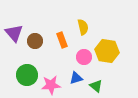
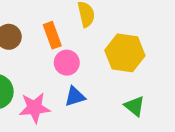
pink circle: (84, 57) -> (67, 63), moved
green triangle: (96, 86) -> (135, 106), moved

